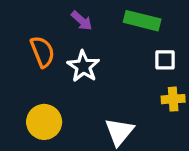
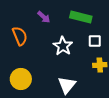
white star: (83, 66) -> (63, 46), moved

